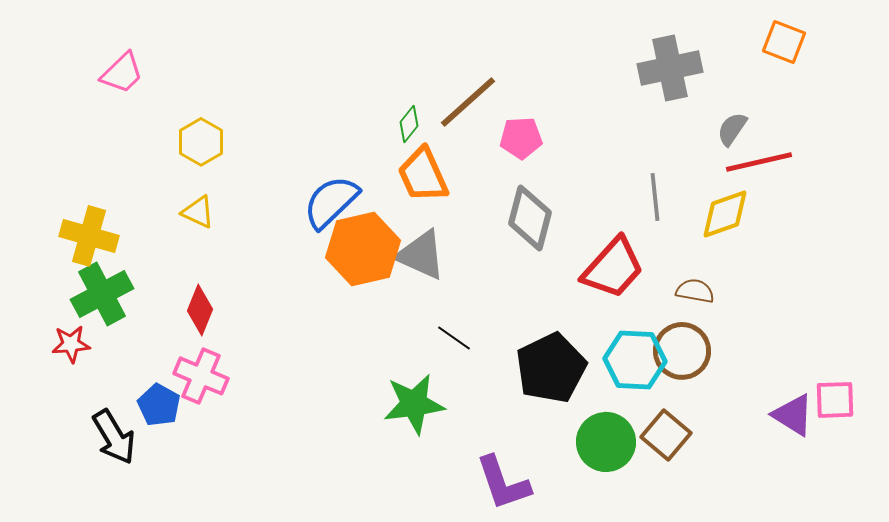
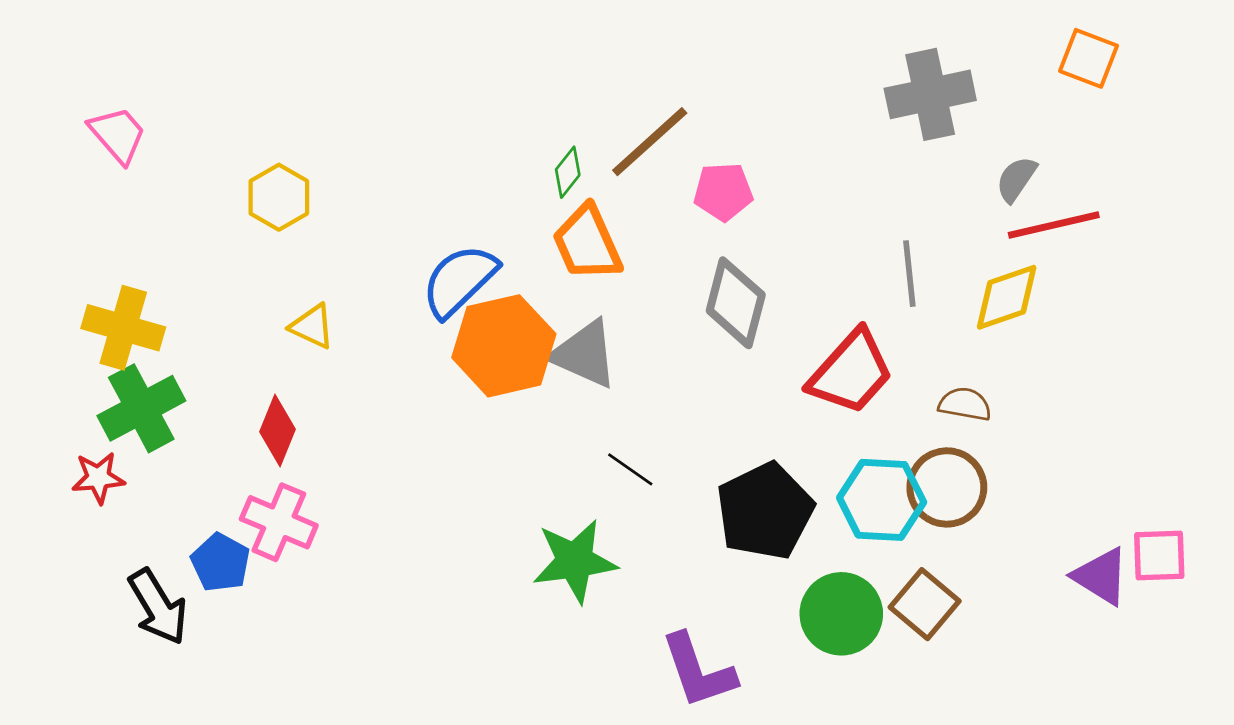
pink trapezoid: (122, 73) -> (118, 135), moved, turned -87
yellow triangle: (198, 212) -> (312, 326), moved

